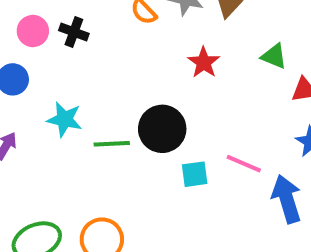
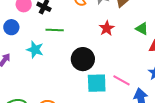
green line: (112, 144) -> (55, 30), moved
cyan square: (195, 174) -> (97, 83), size x1.5

